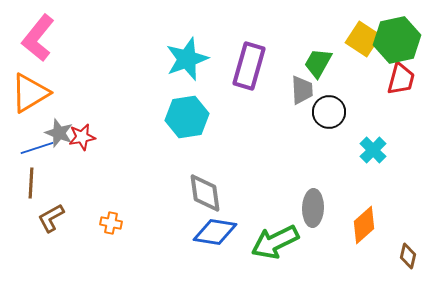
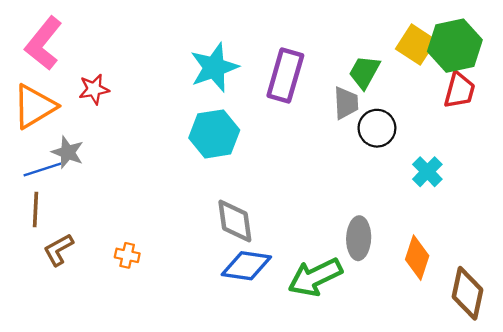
red star: (82, 137) -> (94, 89), moved
orange diamond: (364, 225) -> (417, 258), turned -30
brown diamond: (408, 256) -> (468, 293), size x1.8

